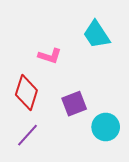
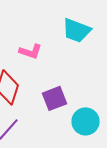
cyan trapezoid: (97, 35) -> (76, 30), turned -36

